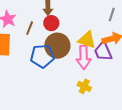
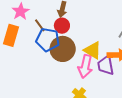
brown line: (30, 28) -> (40, 25), turned -72
blue pentagon: (42, 56) -> (48, 40), moved

